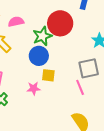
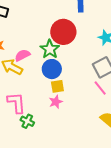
pink semicircle: (16, 22) -> (22, 55), moved
yellow square: (48, 75) -> (57, 86), moved

